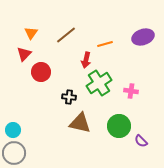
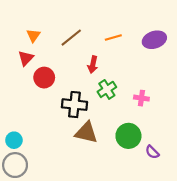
orange line: (105, 44) -> (113, 38), moved
green cross: (99, 83) -> (107, 89), size x0.7
black cross: (69, 97) -> (74, 105), size x1.6

